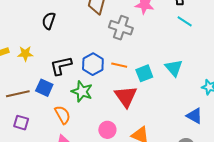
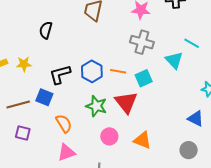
cyan line: (185, 21) -> (192, 43), moved
gray cross: (121, 28) -> (142, 42), moved
cyan triangle: (174, 68) -> (174, 60), moved
green star: (82, 91) -> (96, 106), moved

